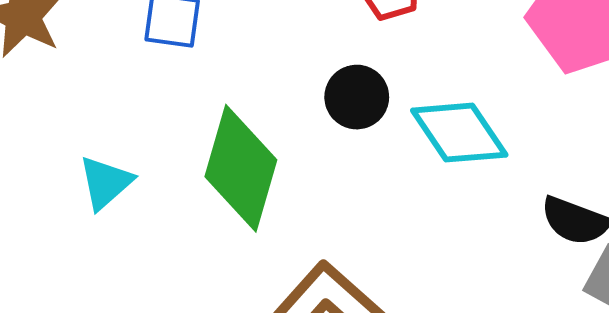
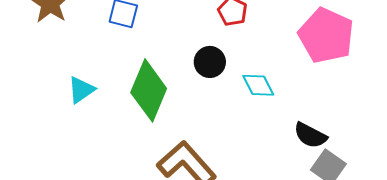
cyan diamond: (459, 133) -> (258, 85), size x0.7

